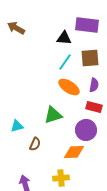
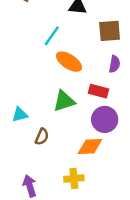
cyan line: (65, 62) -> (52, 36), moved
orange ellipse: (69, 87) -> (69, 62), moved
red rectangle: (94, 107) -> (98, 91), moved

